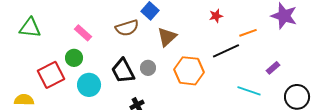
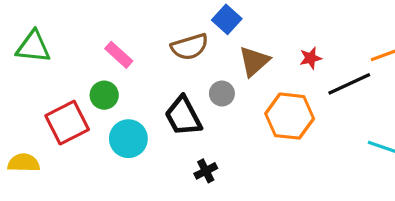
red star: (216, 16) -> (311, 58), moved
gray circle: (148, 68) -> (222, 94), moved

